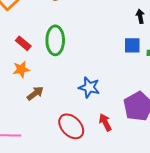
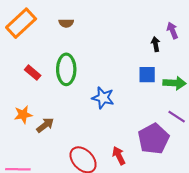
orange star: (21, 69) -> (23, 115), moved
blue star: (89, 87) -> (103, 98), moved

